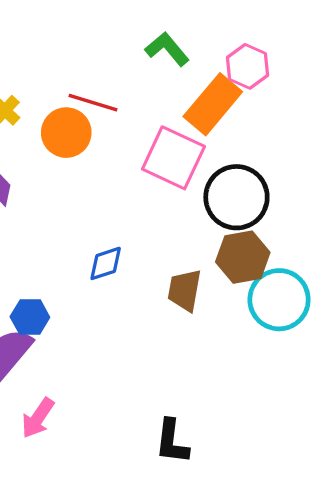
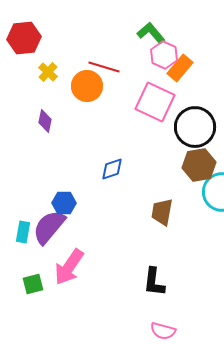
pink hexagon: (248, 66) -> (164, 55), moved
orange rectangle: (213, 104) -> (180, 68), size x0.7
brown trapezoid: (184, 290) -> (162, 212), moved
pink arrow: (38, 418) -> (69, 267), size x1.4

